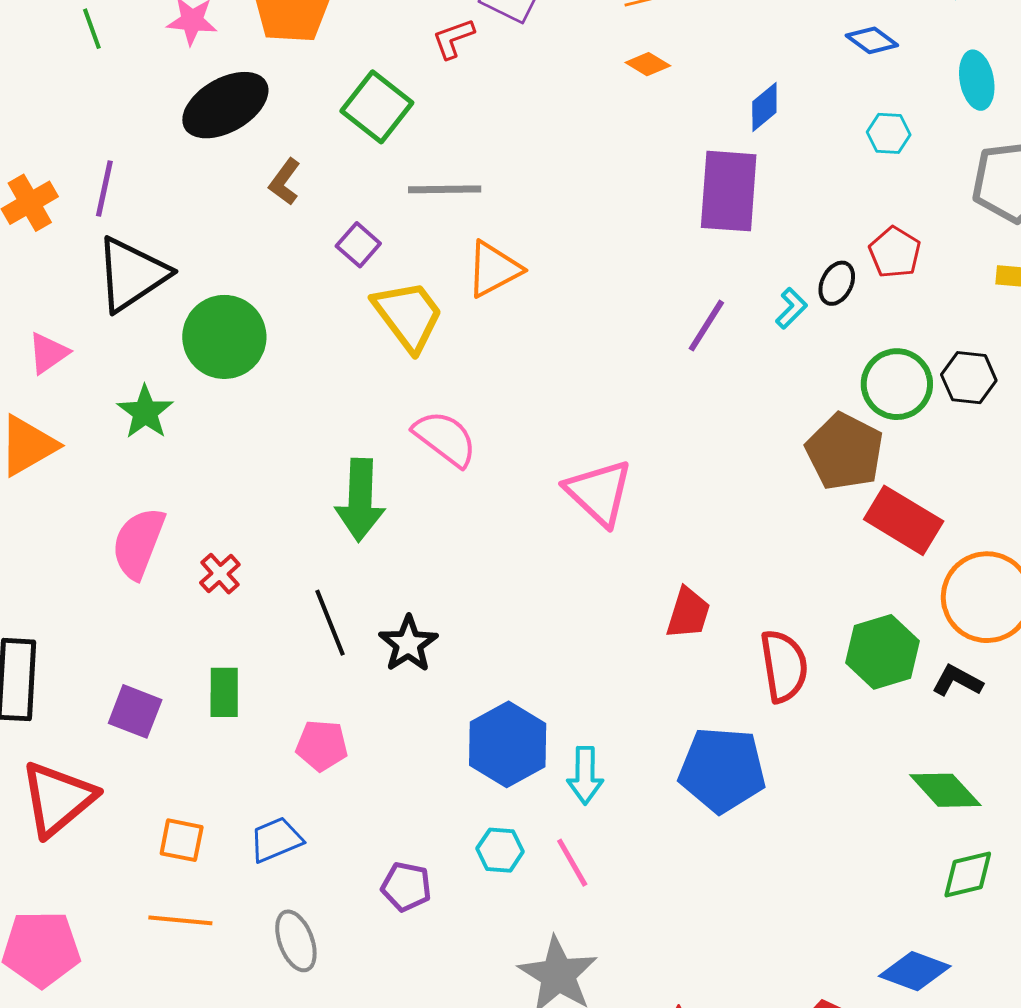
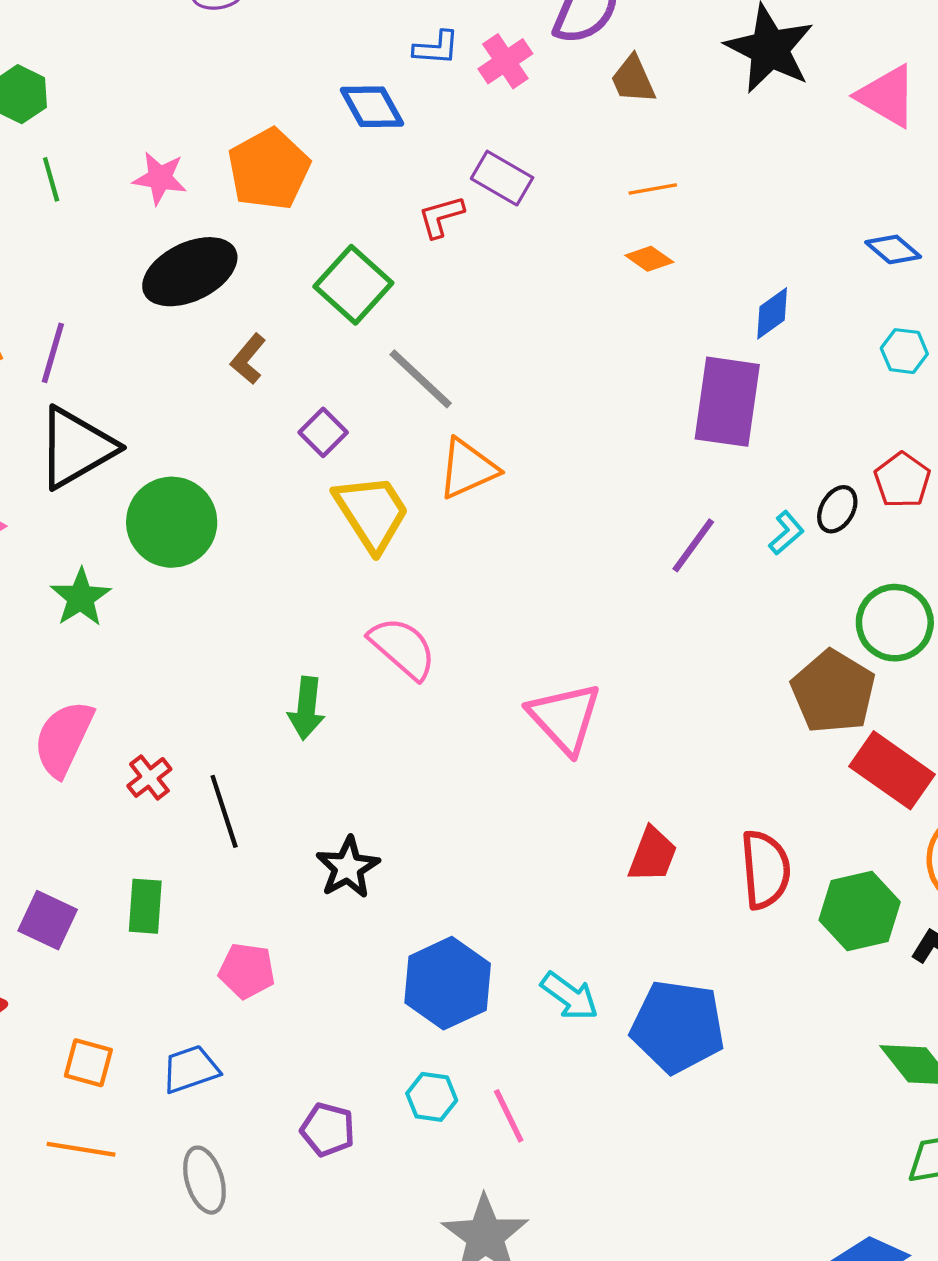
gray line: (445, 189) -> (421, 379), turned 40
green arrow: (360, 500) -> (306, 708), size x0.7
black line: (330, 623) -> (224, 811), moved
red semicircle: (784, 666) -> (765, 870), moved
cyan arrow: (585, 775) -> (570, 996), moved, turned -58

